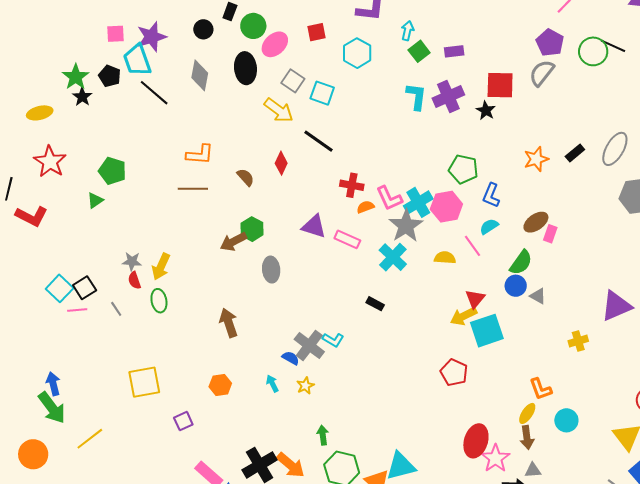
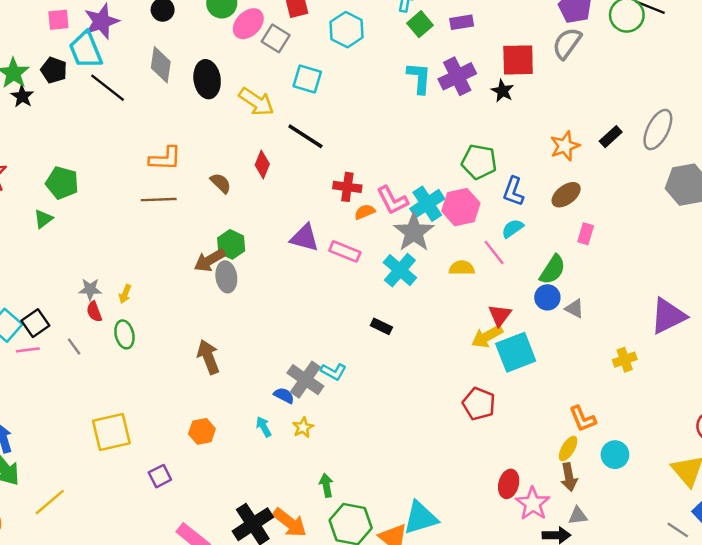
black ellipse: (245, 68) -> (207, 79), moved
gray square: (293, 81) -> (276, 38), moved
brown ellipse: (536, 222) -> (566, 195), moved
yellow arrow: (161, 267) -> (125, 294), size x0.6
gray ellipse: (271, 270) -> (226, 277), moved
red ellipse: (476, 441) -> (509, 484), size x0.7

